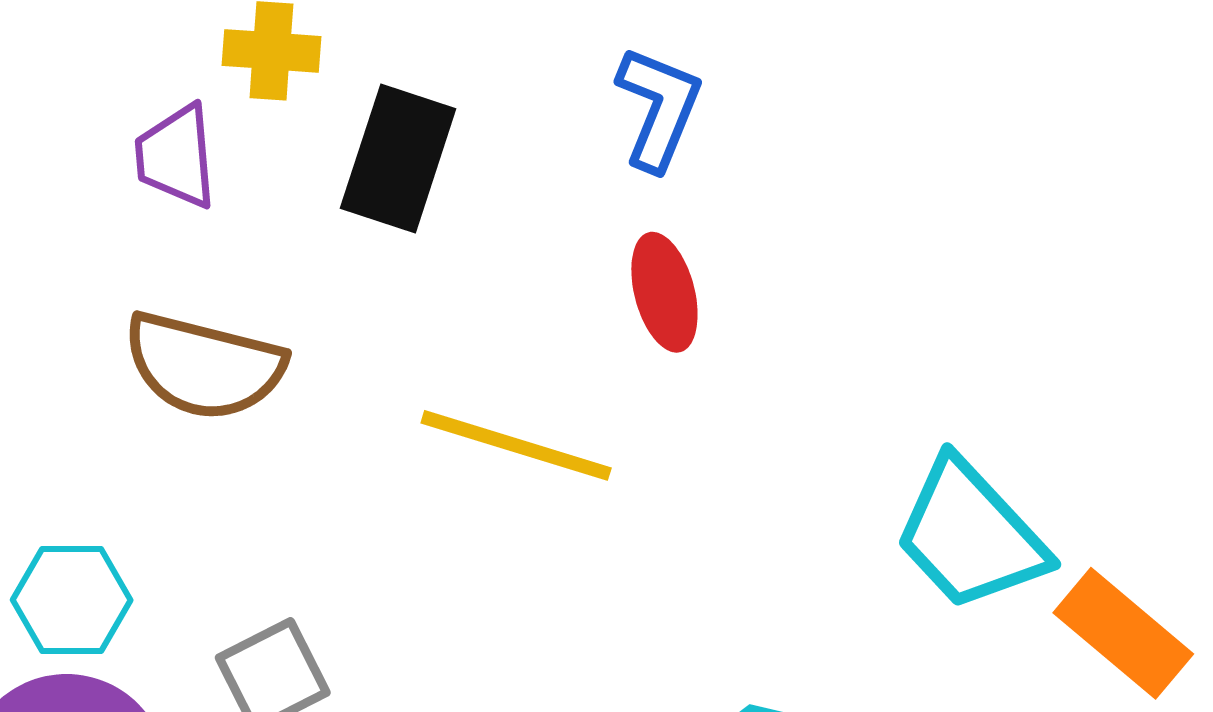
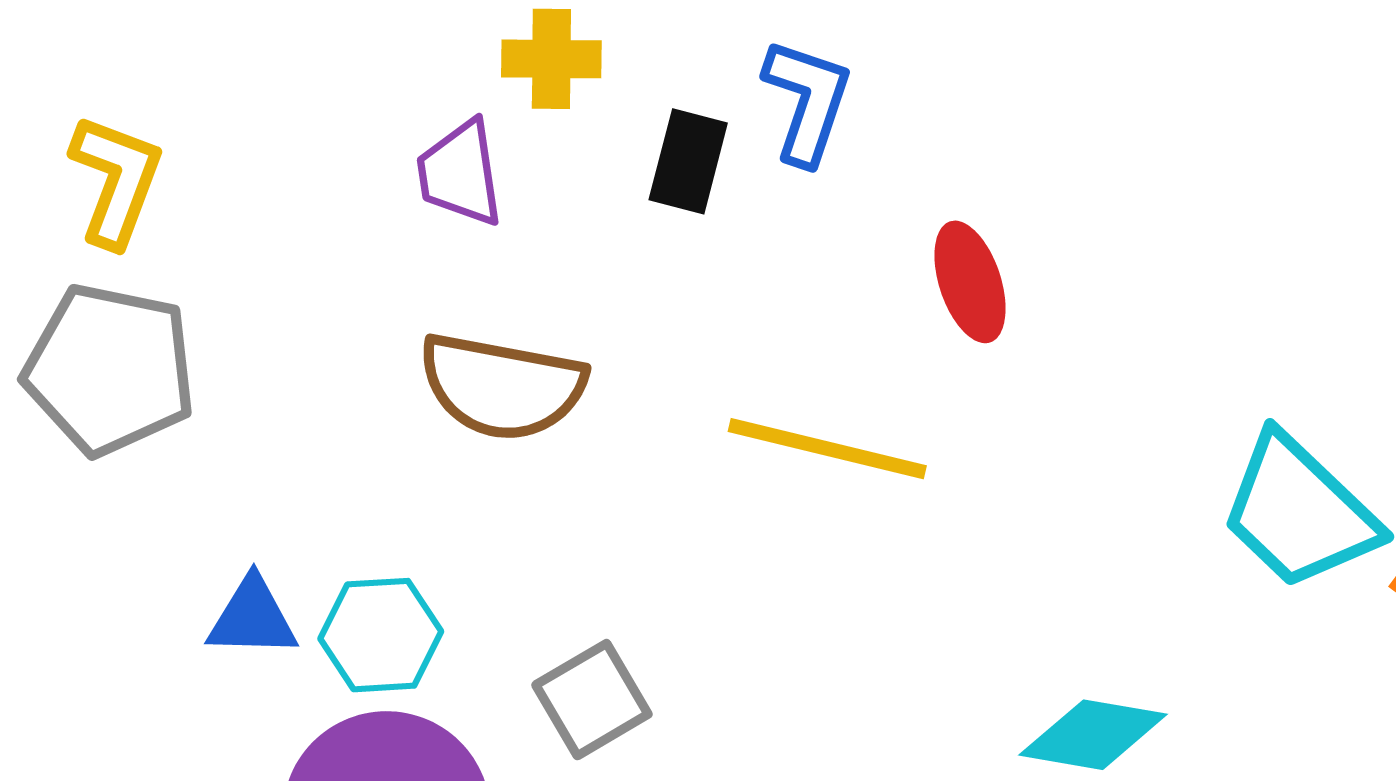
blue L-shape: (659, 108) -> (807, 101), moved
black rectangle: (398, 159) -> (688, 161), size x0.7

